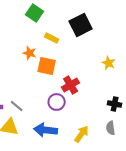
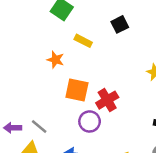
black square: (81, 25) -> (120, 24), size x0.6
orange square: (47, 66) -> (77, 90), moved

